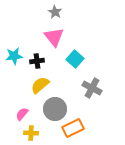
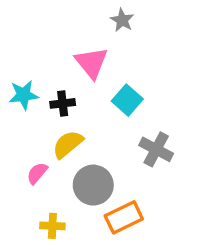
gray star: (55, 12) -> (122, 20), moved
pink semicircle: (22, 114) -> (37, 173), moved

